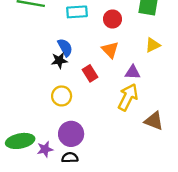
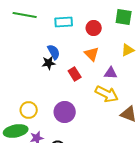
yellow circle: (62, 96) -> (29, 110), moved
yellow arrow: (128, 97) -> (107, 94), turned 90
purple circle: (71, 134) -> (65, 112), moved

